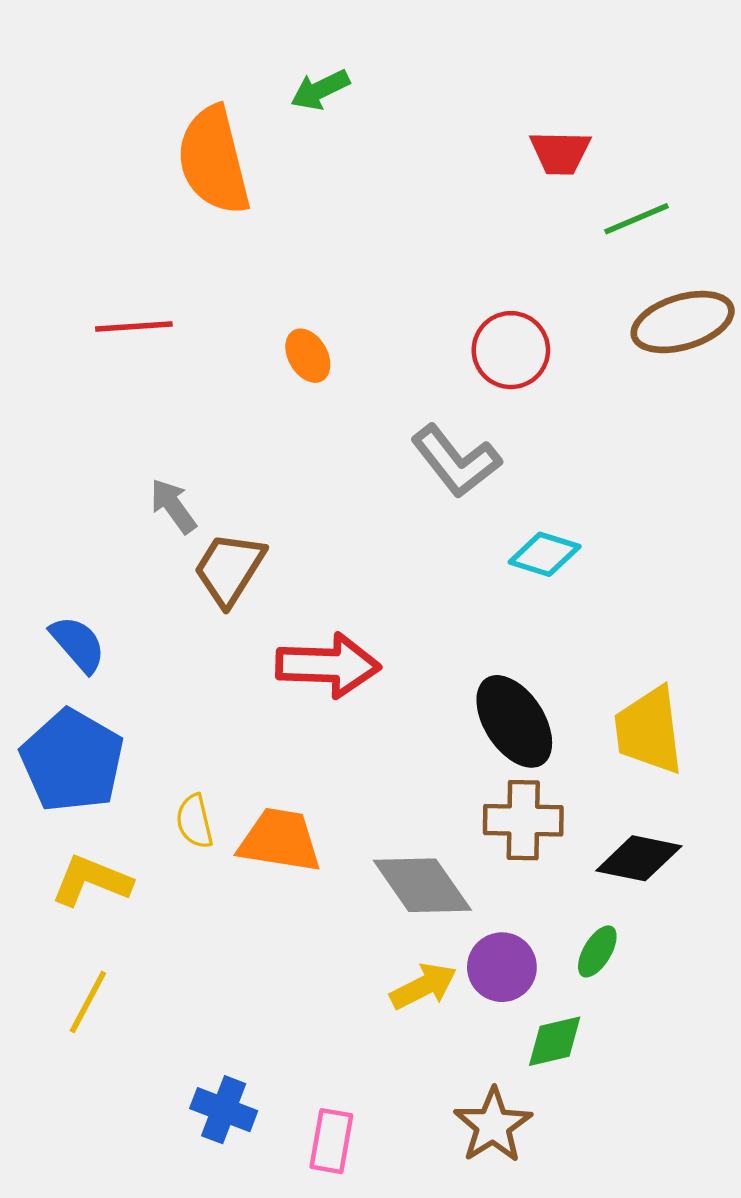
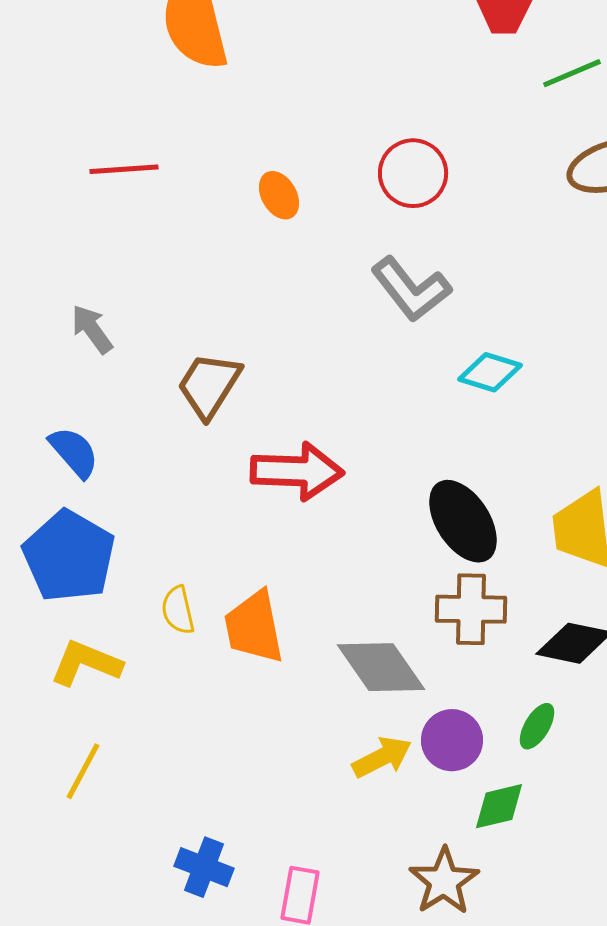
red circle: (511, 350) -> (413, 173), moved
gray arrow: (173, 506) -> (92, 329), moved
orange trapezoid: (280, 840) -> (254, 627), turned -110

